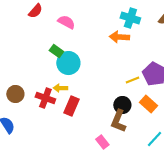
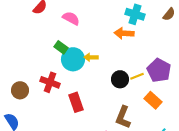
yellow arrow: (60, 88) -> (91, 57), moved
red cross: (45, 98) -> (50, 82), moved
black circle: (122, 105) -> (120, 79), moved
red rectangle: (71, 106) -> (76, 102), turned -42

